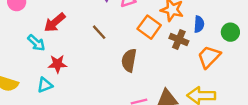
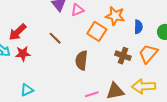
brown cross: (179, 40) -> (123, 56), moved
red star: (57, 64) -> (23, 54), moved
cyan triangle: (45, 85) -> (27, 90), moved

